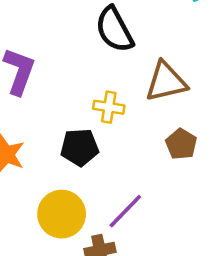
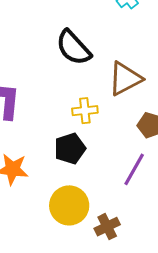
purple line: (125, 211) -> (134, 169), moved

